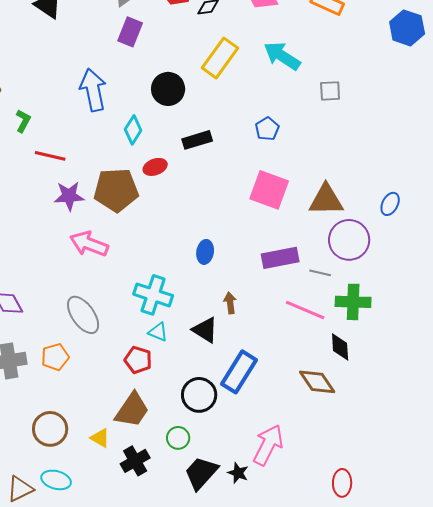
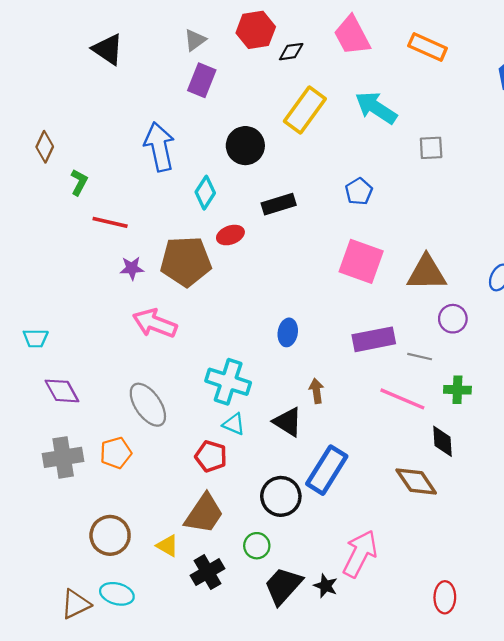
purple star: (69, 196) -> (132, 268), size x0.7
purple circle: (349, 240) -> (453, 319), size x0.6
green cross: (353, 302) -> (457, 390), size x0.7

